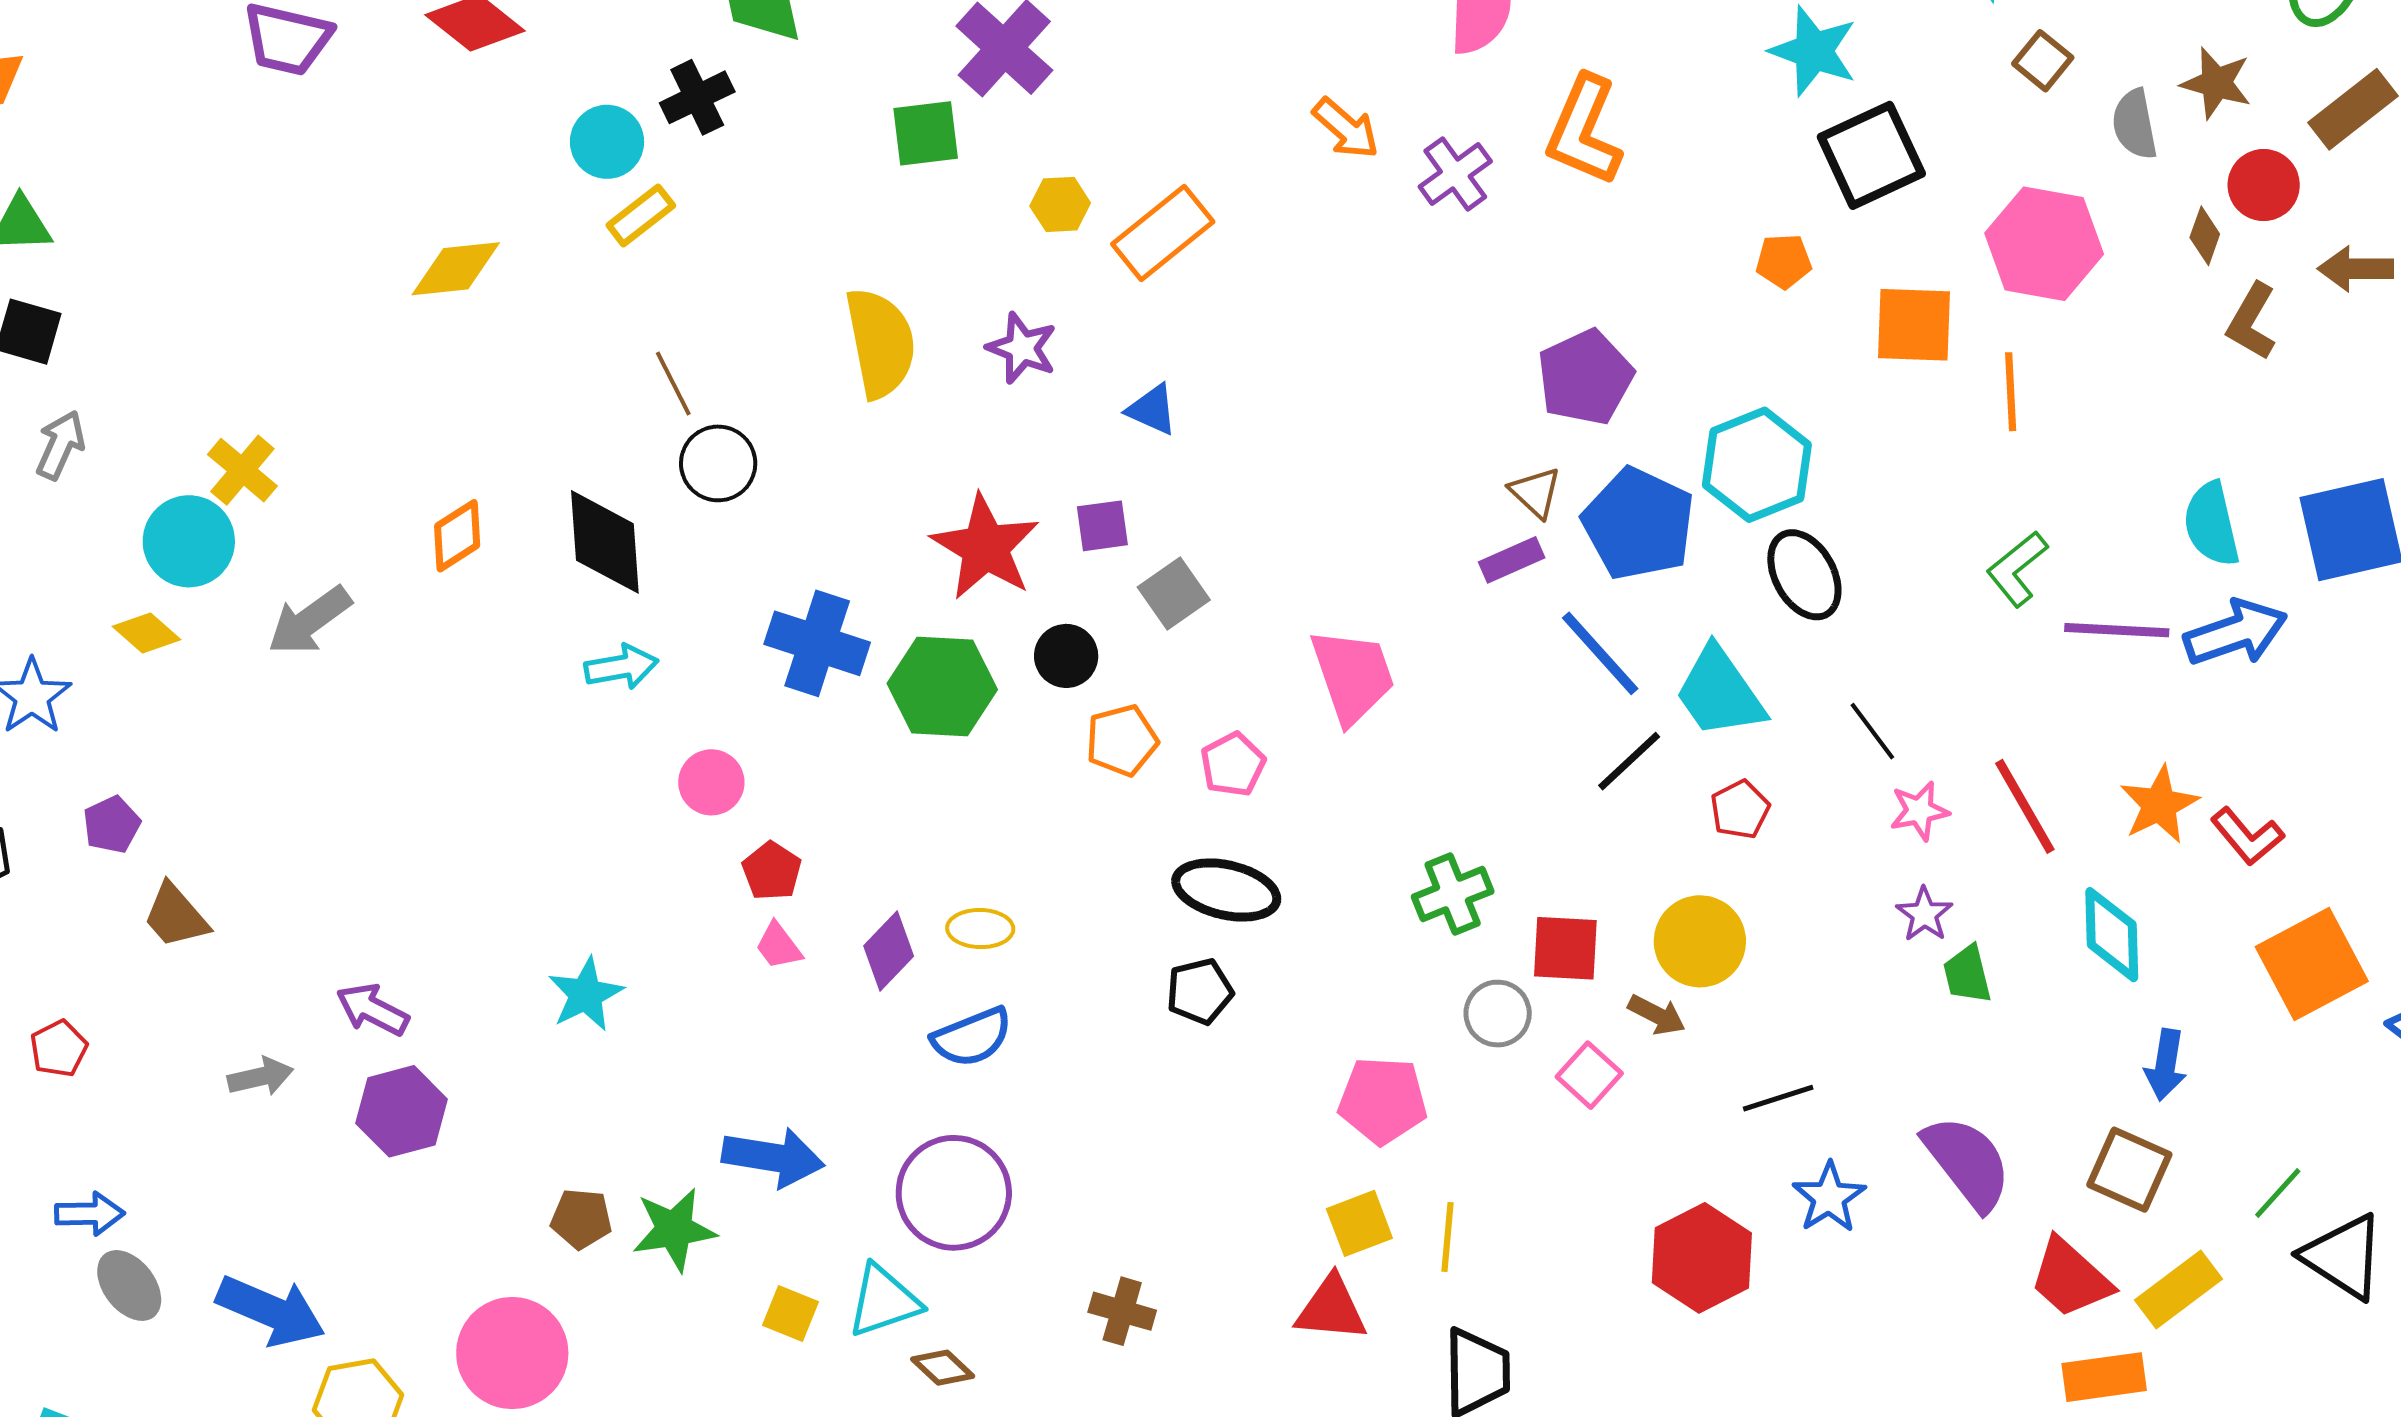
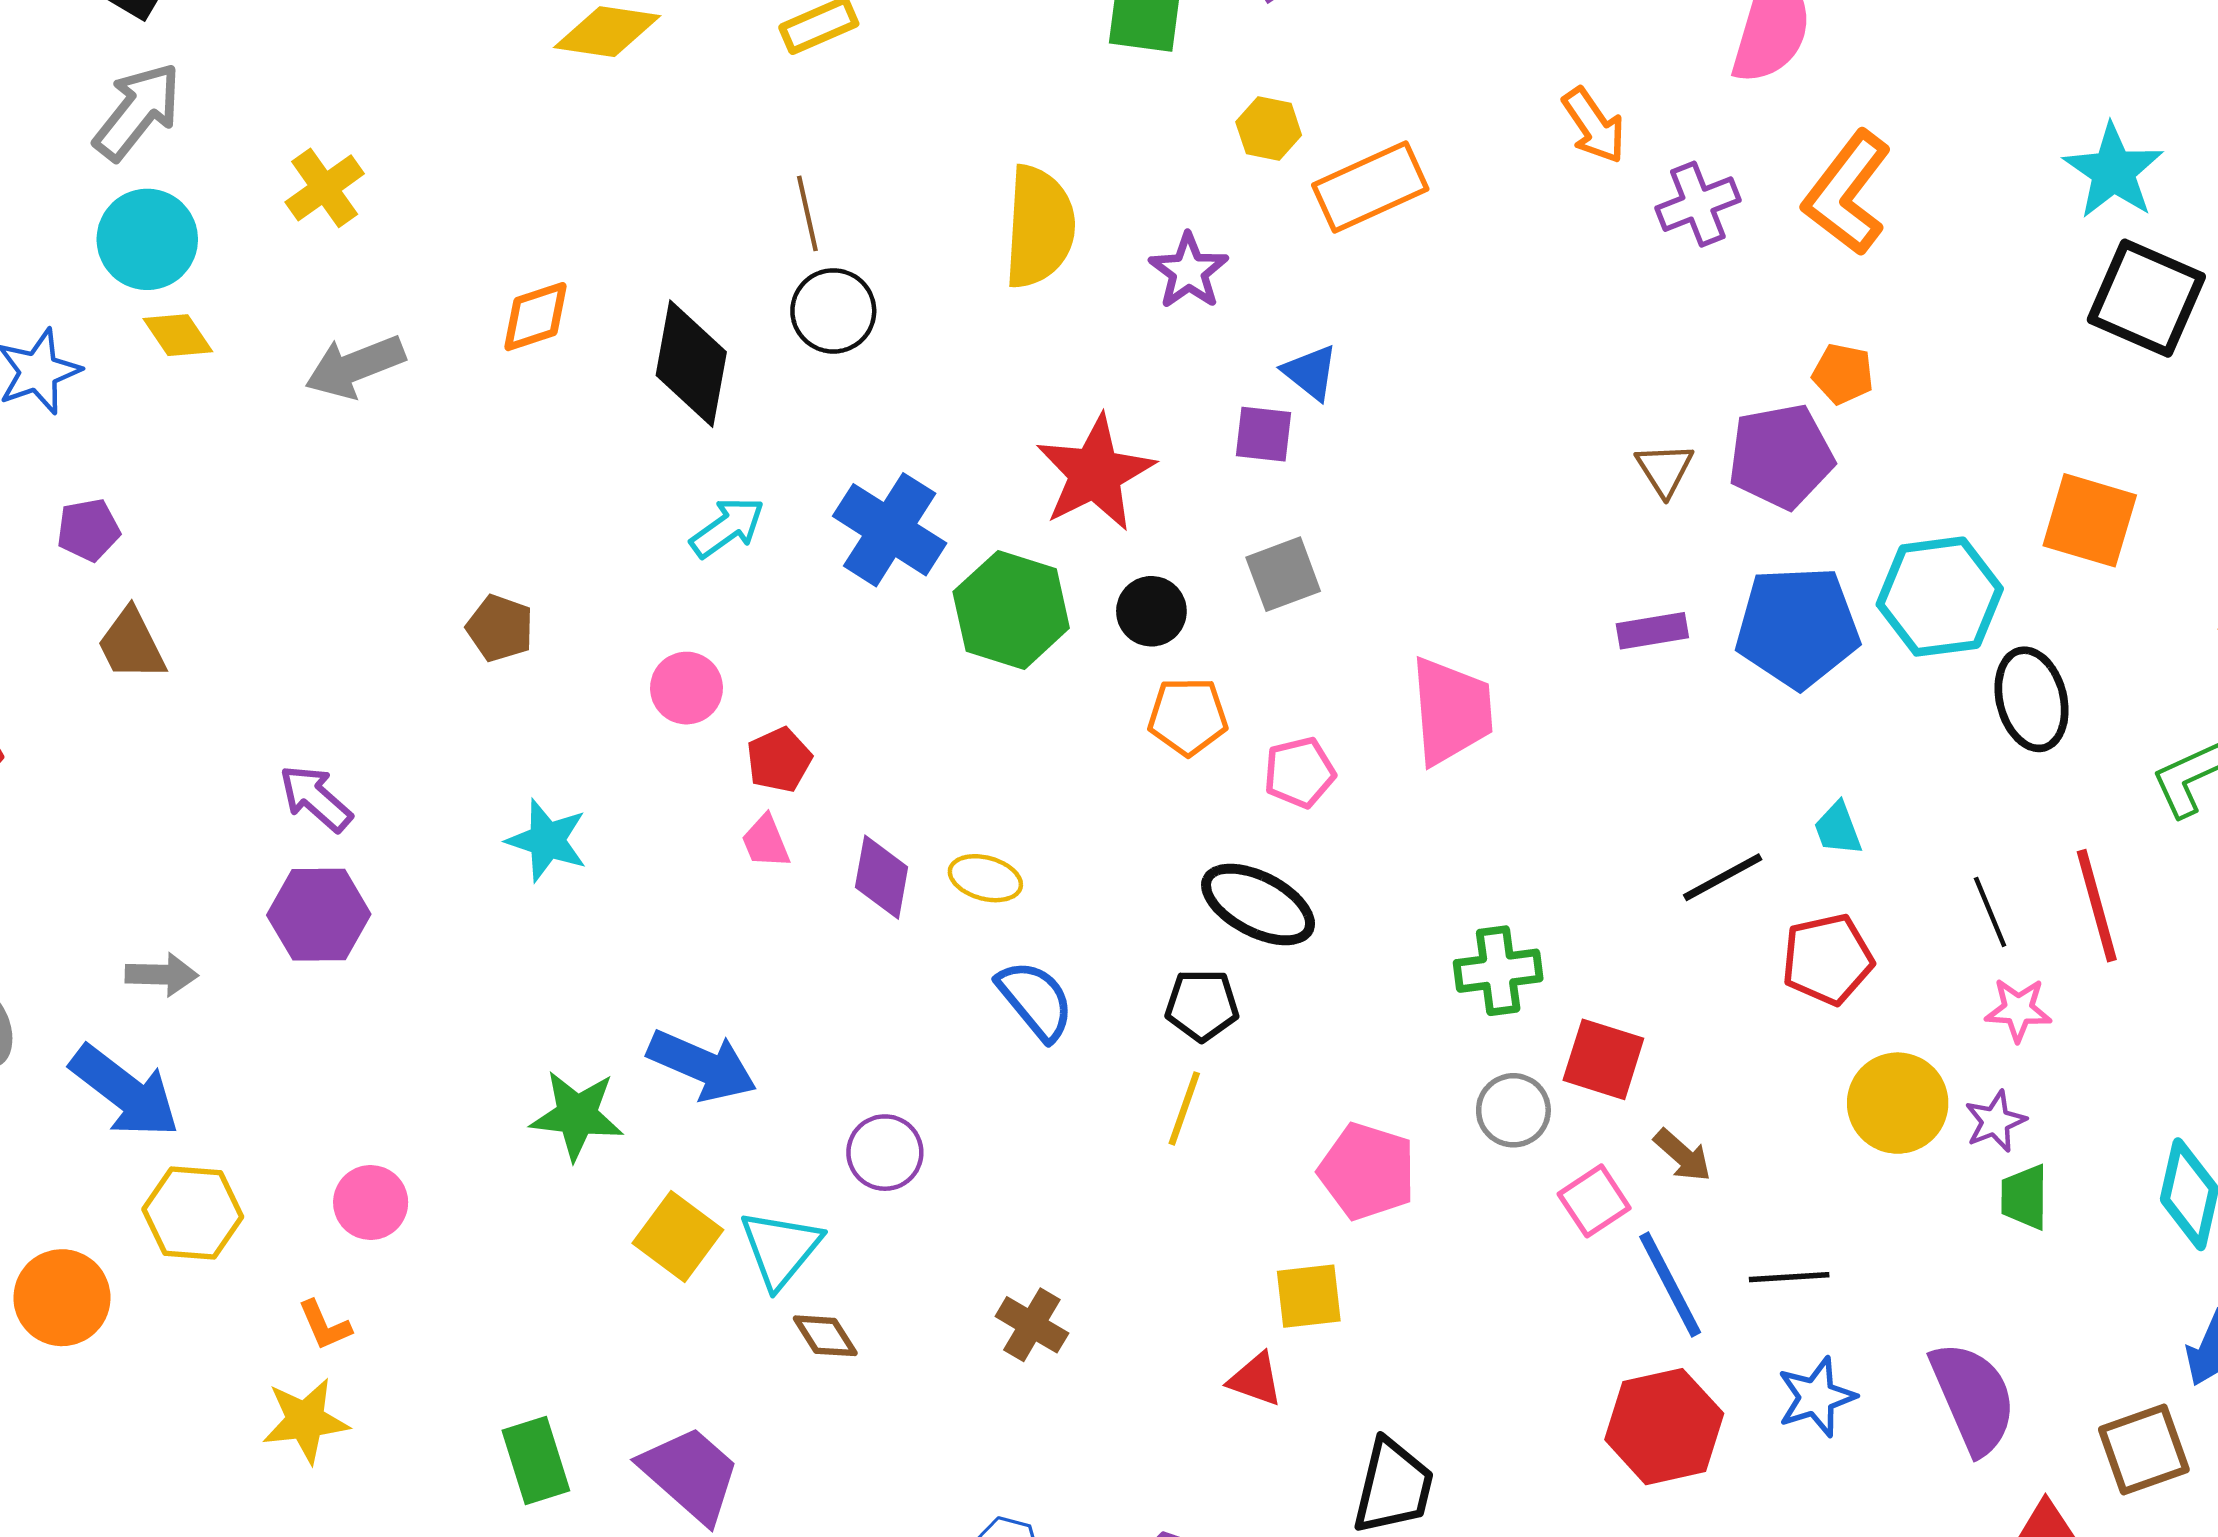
black square: (1871, 155) -> (2146, 298), turned 34
orange pentagon: (1784, 261) -> (1843, 374), moved
orange square: (1914, 325) -> (2090, 520), moved
gray arrow: (60, 445) -> (137, 111), size x1.4
brown triangle: (1535, 492) -> (1665, 469), moved
blue pentagon: (1639, 524) -> (1798, 627), turned 30
purple square: (1102, 526) -> (1264, 434), moved
cyan circle: (189, 541) -> (147, 239), moved
black ellipse: (1804, 575) -> (2032, 699), moved
blue line: (1600, 653) -> (1670, 1285), moved
cyan arrow: (621, 667) -> (727, 527), moved, turned -40
cyan trapezoid: (1720, 692) -> (1838, 829), size x0.5
pink circle: (711, 782) -> (686, 688), moved
red line: (2025, 806) -> (2097, 906), moved
red pentagon: (1740, 810) -> (1827, 959), size x1.4
yellow circle: (1700, 941) -> (1898, 1103), moved
purple diamond: (889, 951) -> (882, 877), turned -48
cyan star: (586, 994) -> (547, 840), turned 30
blue semicircle: (972, 1037) -> (1036, 1000), moved, turned -122
gray arrow: (260, 1077) -> (162, 975), moved
brown square: (2129, 1170) -> (2144, 1449), turned 32
purple circle: (954, 1193) -> (885, 1153), size x0.6
brown pentagon: (581, 1219) -> (500, 628), moved
yellow line: (1448, 1237) -> (1184, 1108), moved
cyan triangle: (884, 1301) -> (781, 1249), turned -46
red triangle: (1331, 1309) -> (1255, 1379), size x0.7
yellow square: (791, 1314) -> (678, 1237), size x1.4
pink circle: (512, 1353) -> (371, 1202), size x0.6

